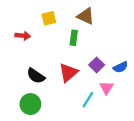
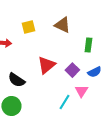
green rectangle: (74, 38) -> (88, 45), moved
red triangle: (68, 73) -> (46, 65), moved

